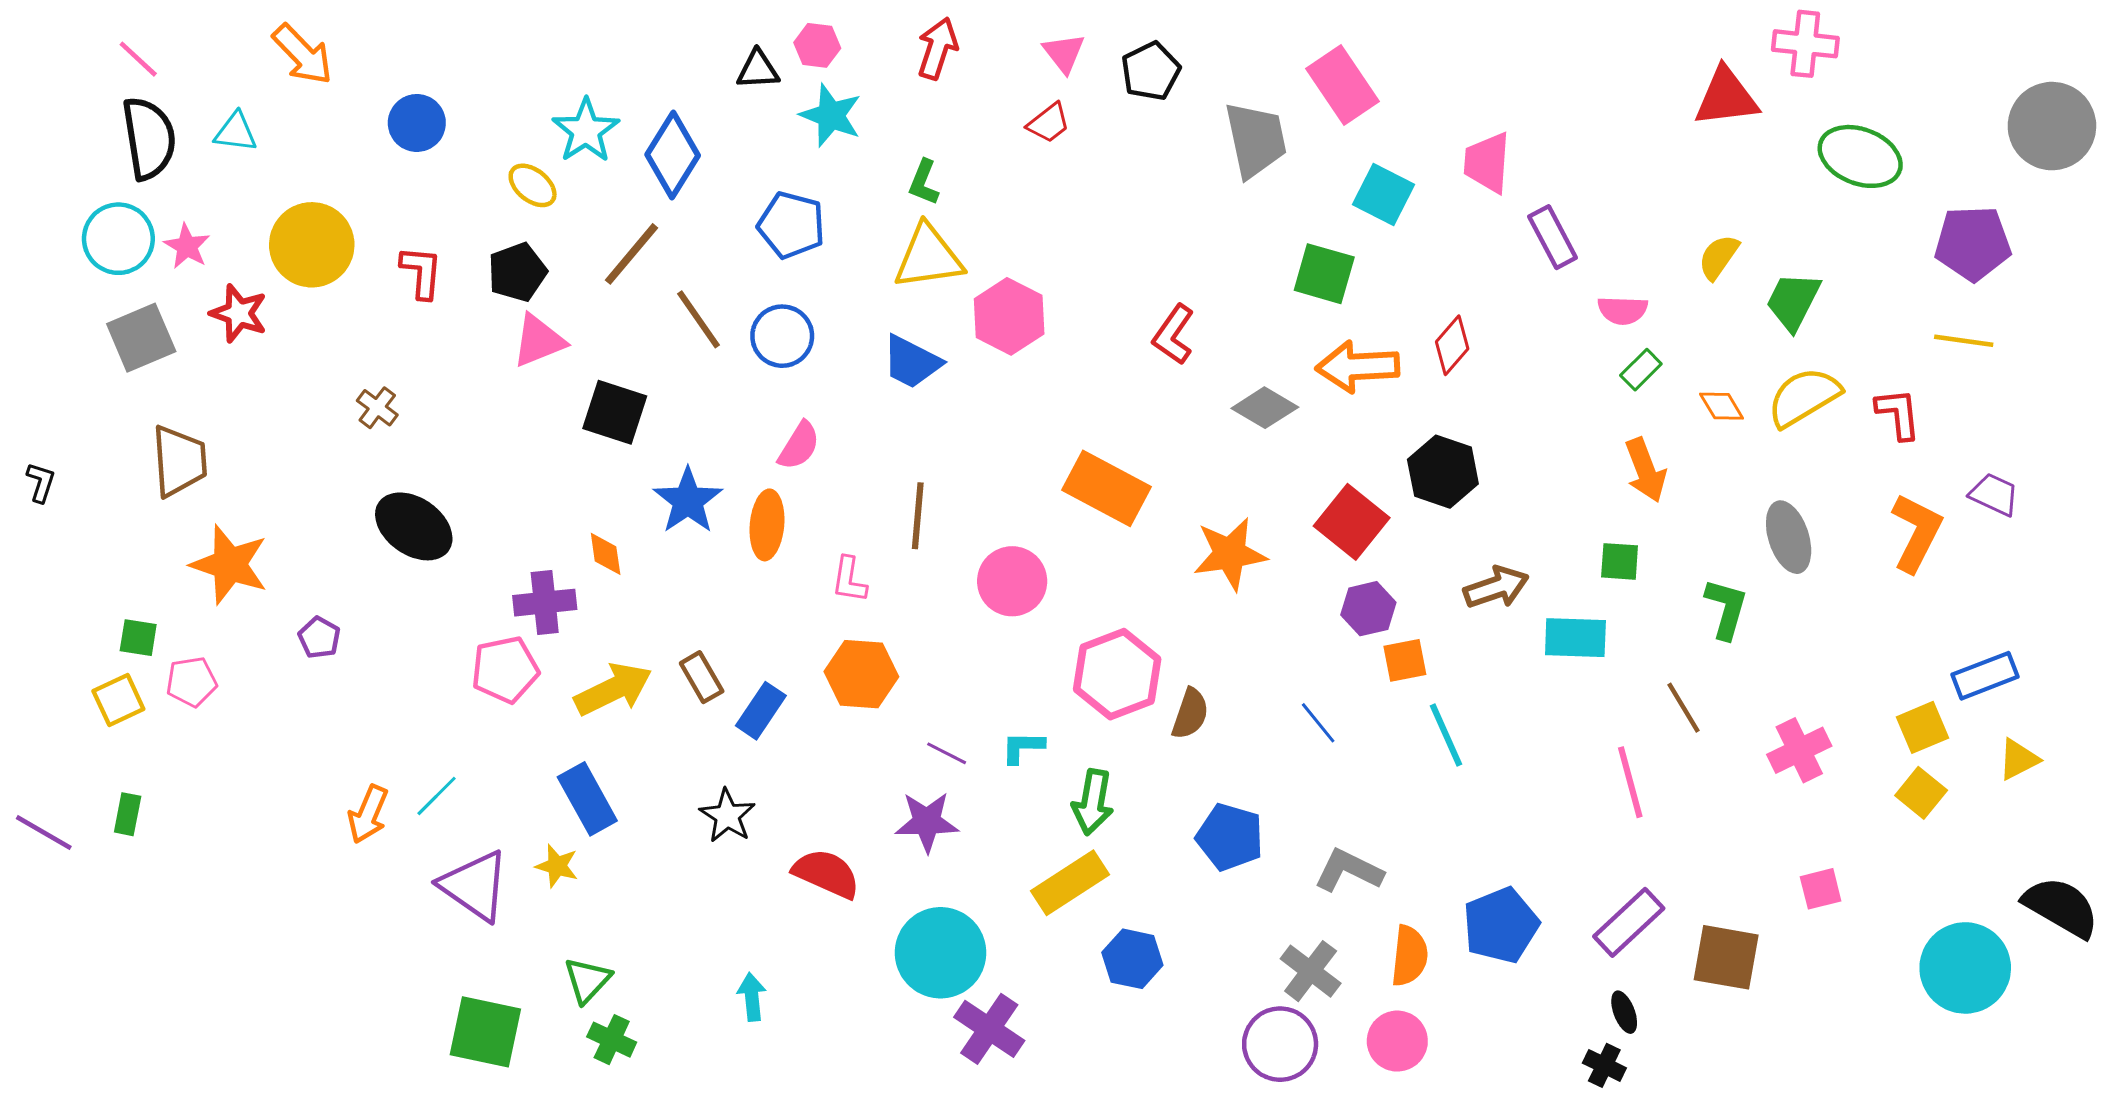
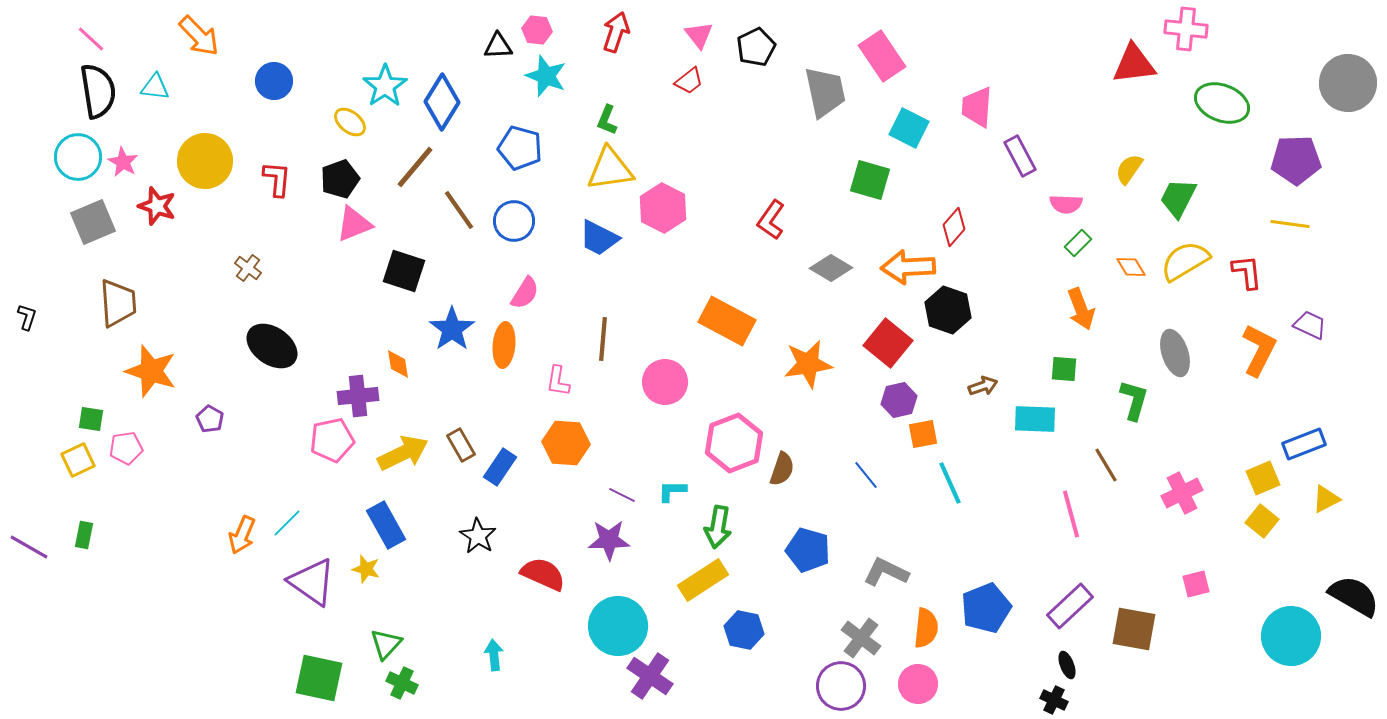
orange arrow: (1358, 367) -> (908, 267), moved
brown arrow: (1496, 587) -> (983, 386), size x0.7

